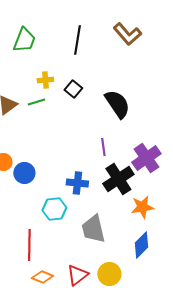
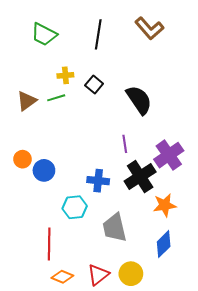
green trapezoid: (24, 40) -> (44, 34), turned 96

